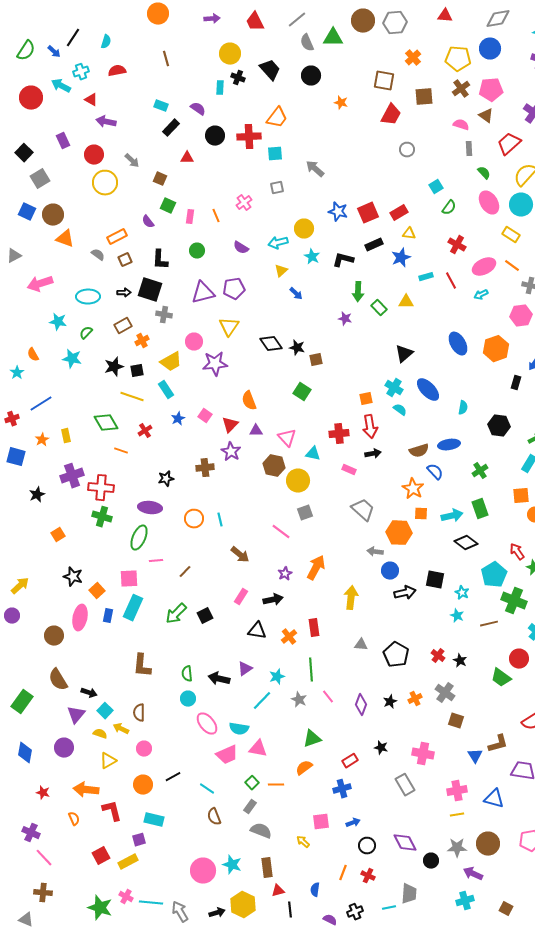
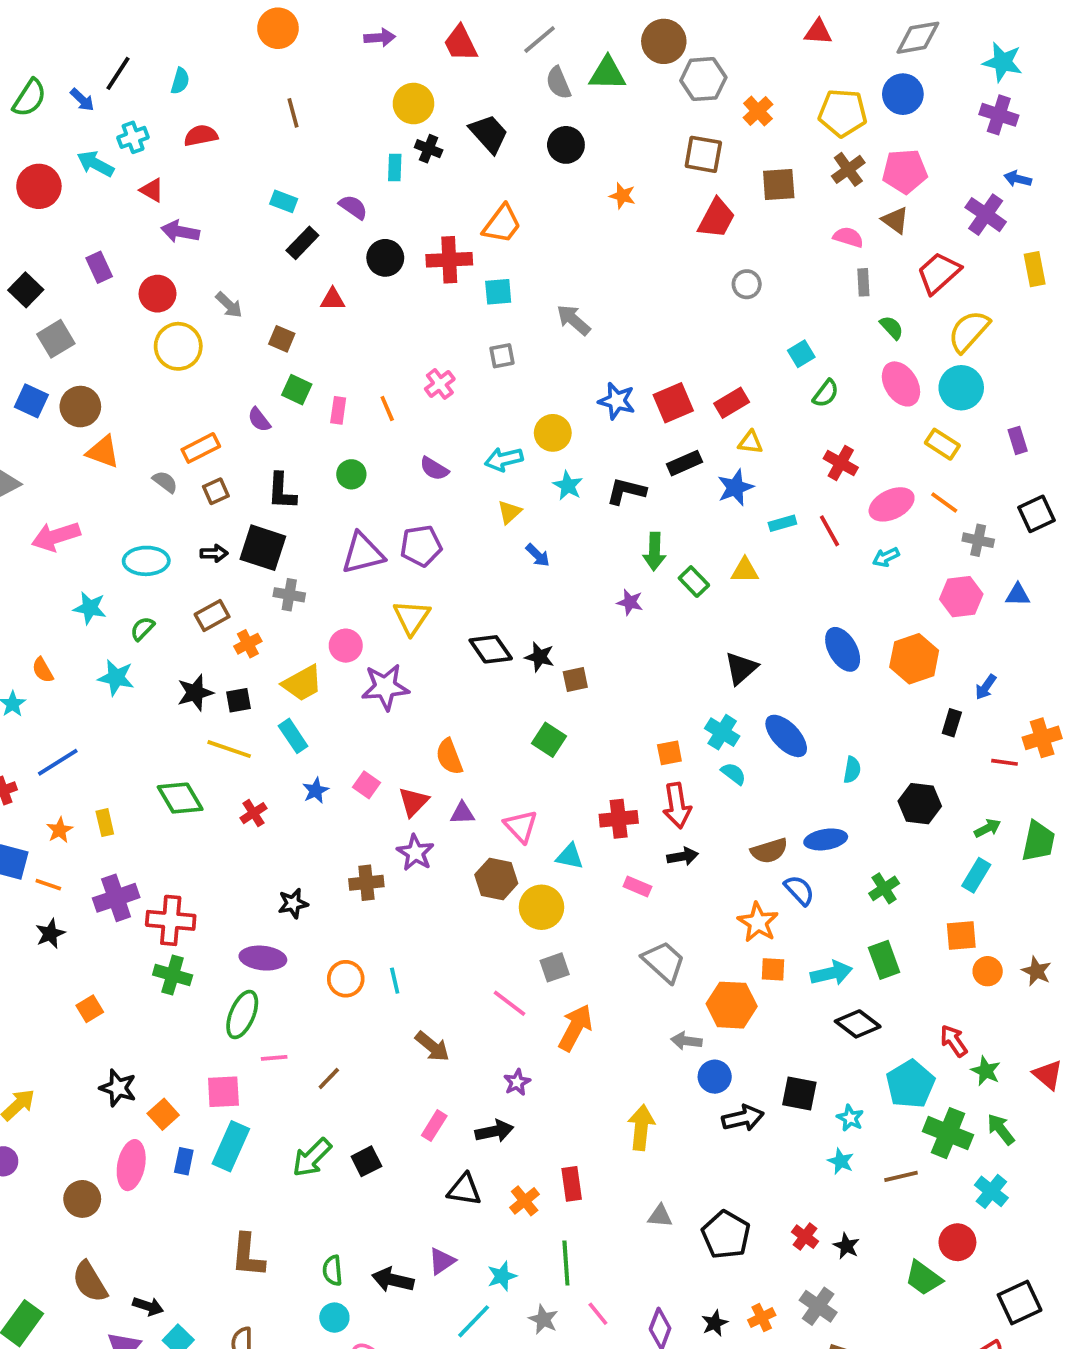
gray hexagon: (395, 23) -> (703, 79), moved
orange line: (121, 451) -> (48, 885), moved
orange arrow: (316, 568) -> (575, 1028), moved

